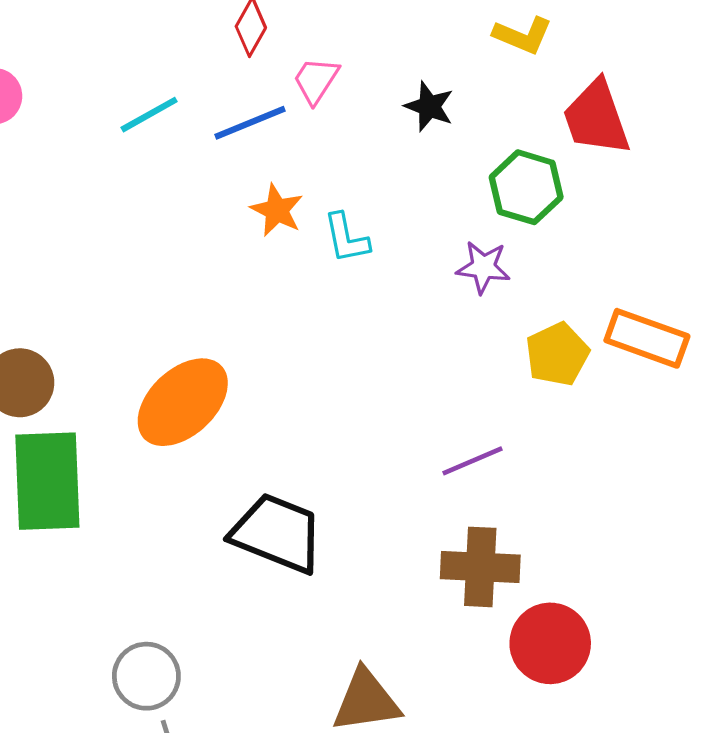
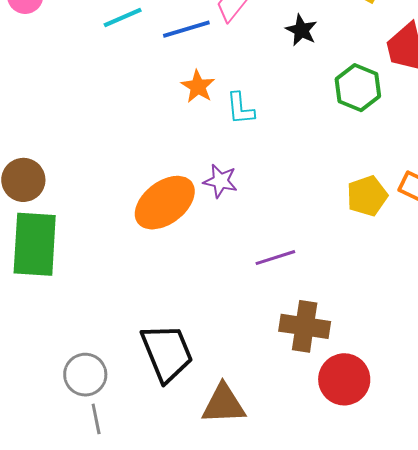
purple star: (483, 267) -> (220, 181), moved
orange ellipse: (183, 402) -> (165, 203), moved
purple line: (472, 461) -> (275, 258), moved
black trapezoid: (277, 533) -> (167, 353), moved, turned 40

